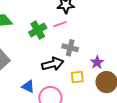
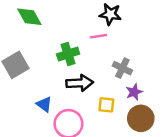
green cross: (38, 30) -> (68, 54), moved
gray cross: (70, 48) -> (122, 68), moved

